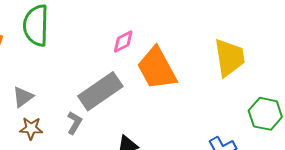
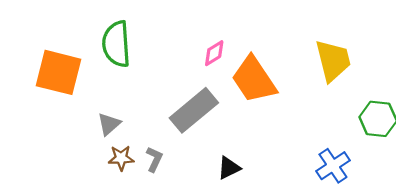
gray L-shape: (74, 123) -> (154, 159), moved

